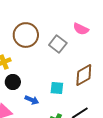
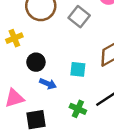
black circle: (13, 82) -> (36, 62), moved

